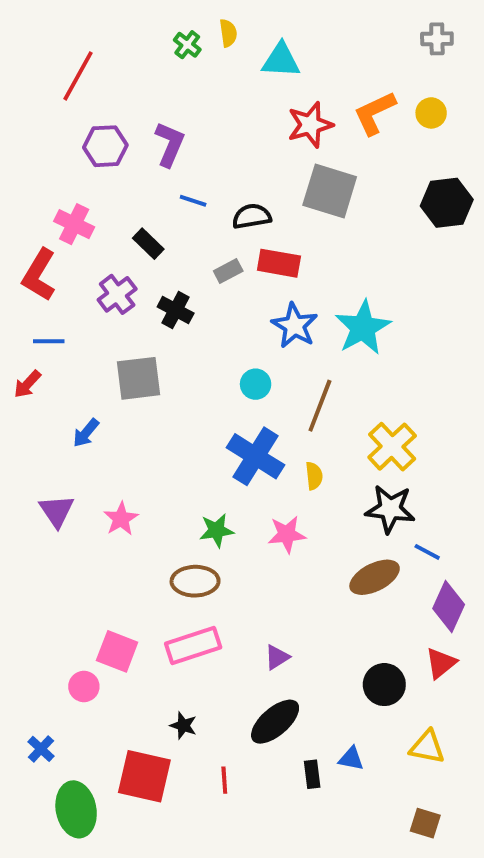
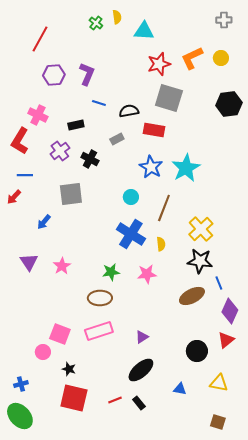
black rectangle: (148, 244) -> (76, 125), turned -56
red rectangle: (279, 263) -> (154, 130), moved
blue line: (427, 552) -> (219, 283), turned 40
black star: (183, 726) -> (69, 369), moved
blue cross: (41, 749) -> (21, 384), turned 32
black rectangle: (312, 774) -> (139, 403), moved, turned -32
red line: (224, 780) -> (115, 400), turned 72
green ellipse: (76, 809) -> (20, 416), moved, turned -32

